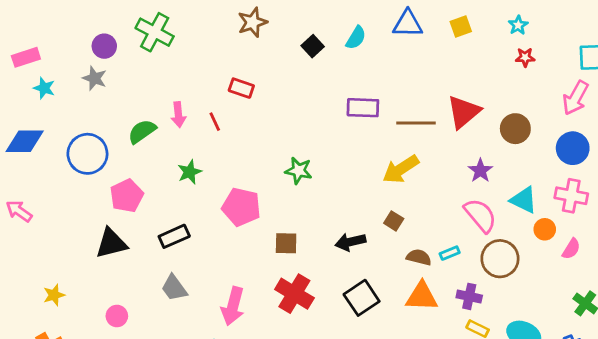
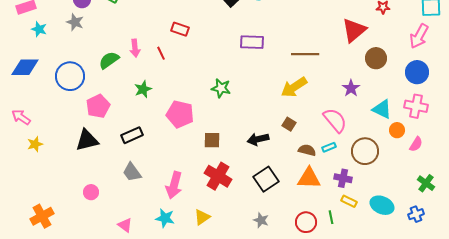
purple rectangle: (363, 108) -> (252, 42), moved
red triangle: (464, 112) -> (354, 30), moved
pink semicircle: (480, 215) -> (335, 120), moved
yellow star: (54, 295) -> (35, 144), moved

